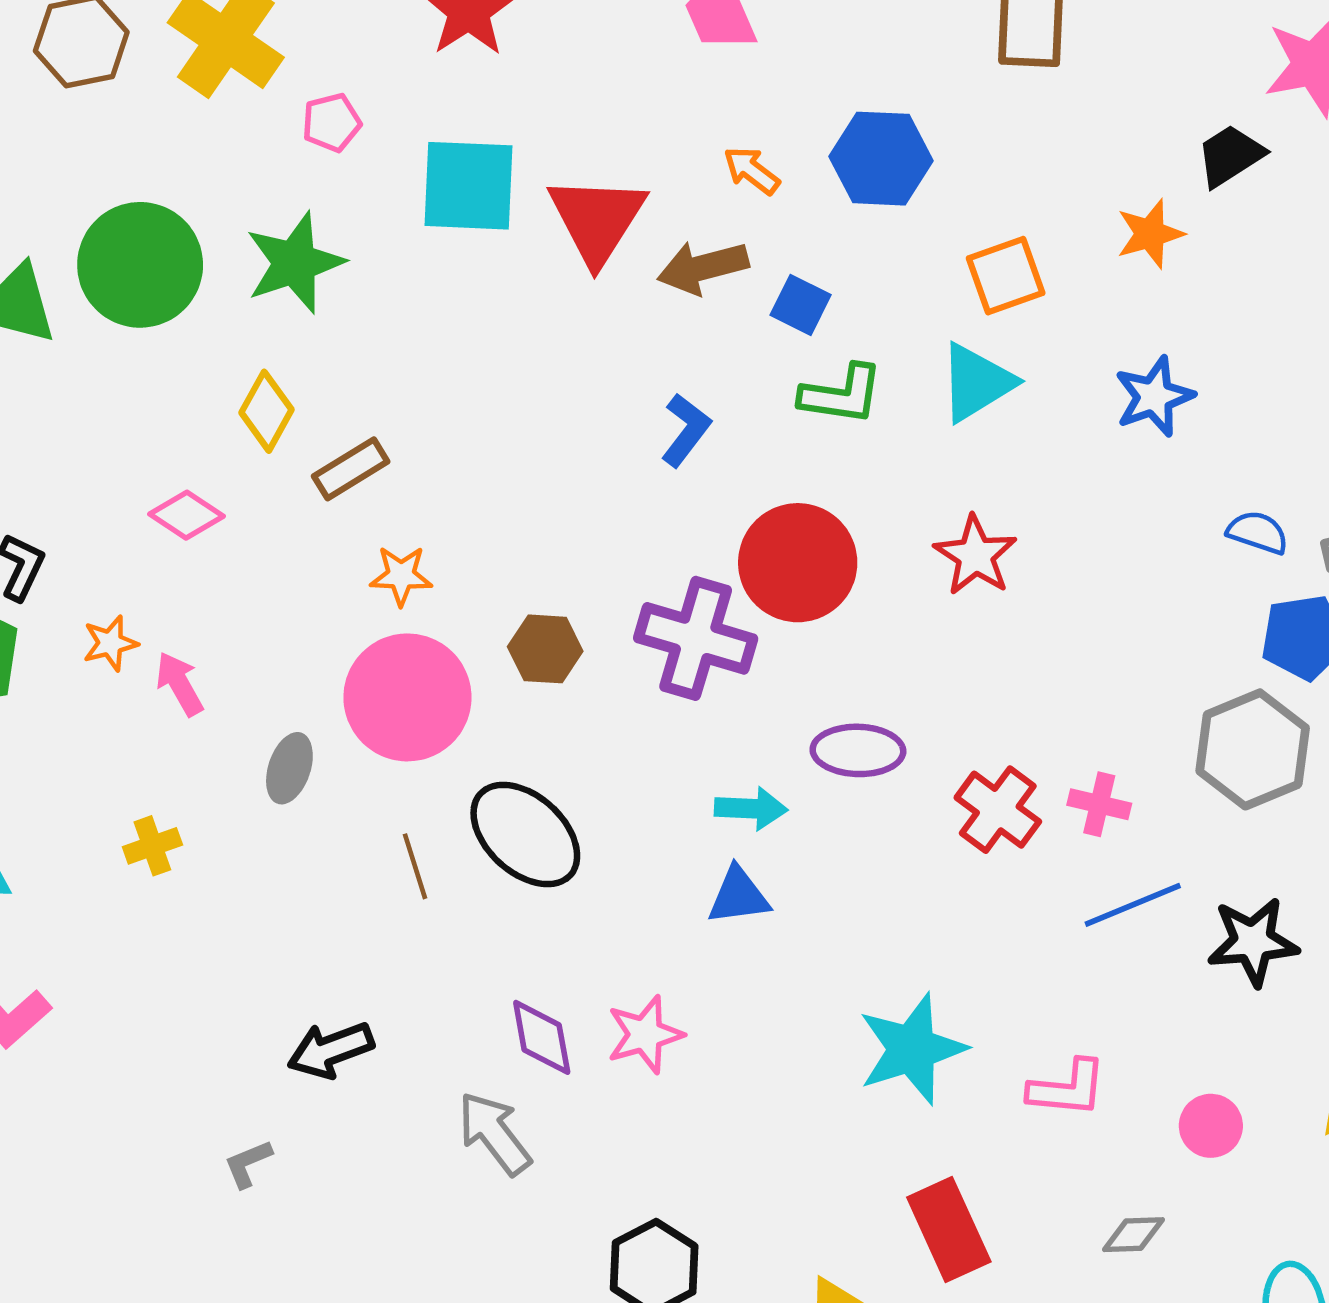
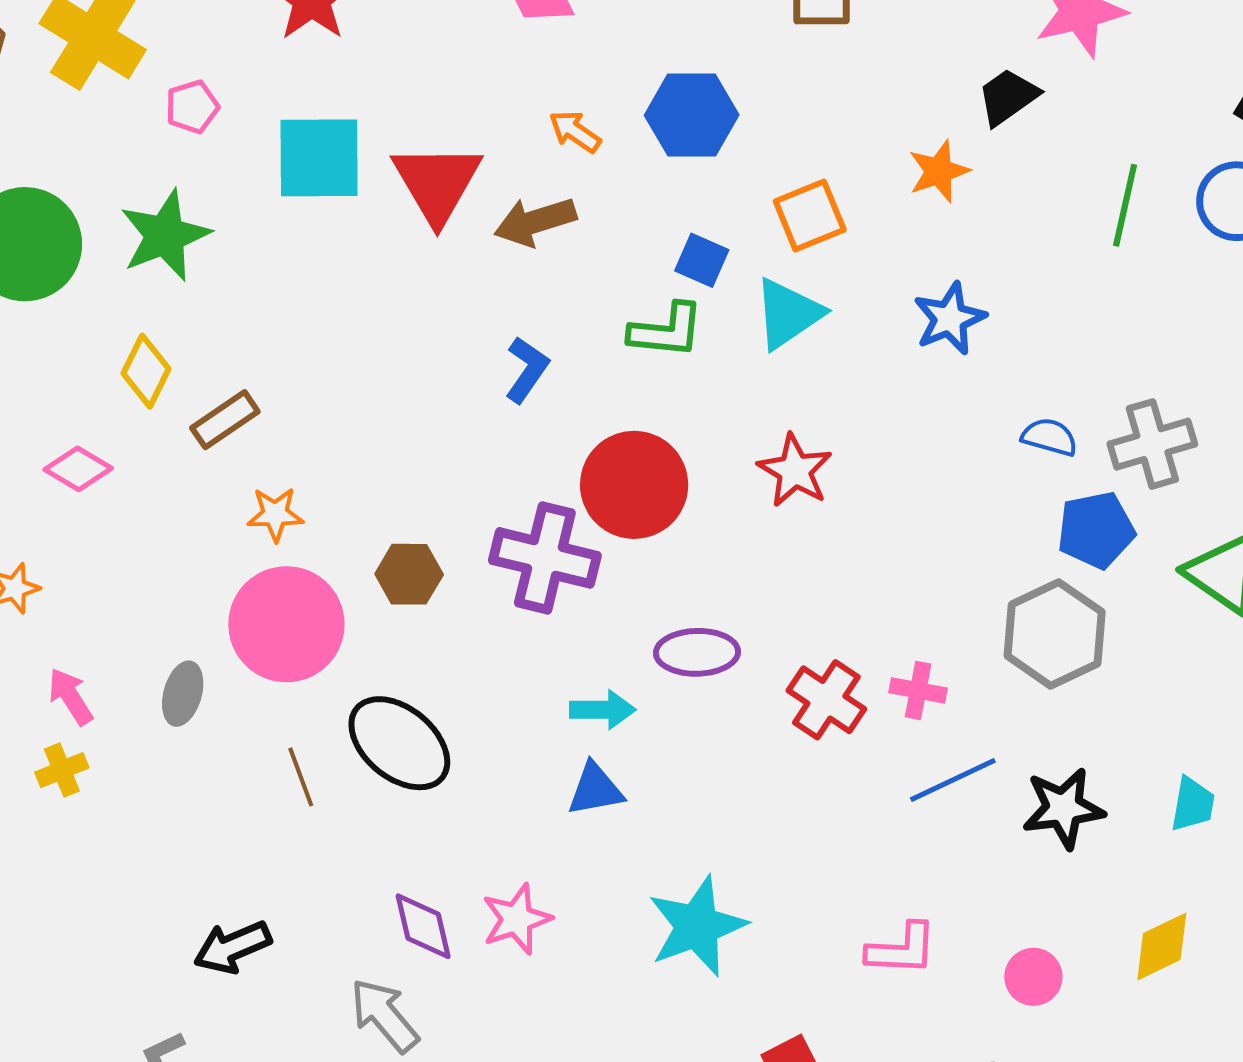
blue square: (801, 305) -> (702, 260), moved
pink arrow: (180, 684) -> (71, 697), moved
cyan star: (912, 1049) -> (697, 926), moved

